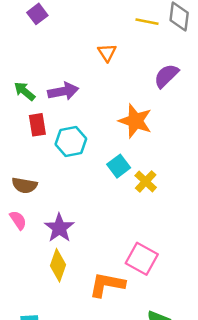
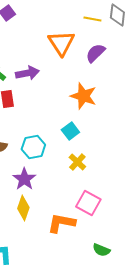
orange triangle: (107, 53) -> (61, 43), size x1.8
purple semicircle: (166, 76) -> (95, 53), moved
cyan hexagon: (71, 142) -> (33, 147), moved
yellow cross: (146, 181) -> (77, 162), moved

